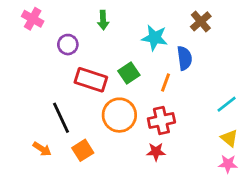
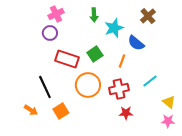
pink cross: (33, 19) -> (56, 14), moved, turned 35
green arrow: (103, 20) -> (94, 15), moved
cyan star: (155, 38) -> (114, 28), turned -30
blue semicircle: (184, 58) -> (136, 43), turned 138
cyan line: (227, 104) -> (150, 81), moved
red star: (156, 152) -> (126, 113), moved

